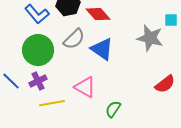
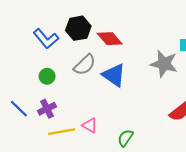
green circle: (38, 50) -> (47, 76), size x0.5
pink triangle: (85, 87) -> (90, 125), moved, size x0.7

